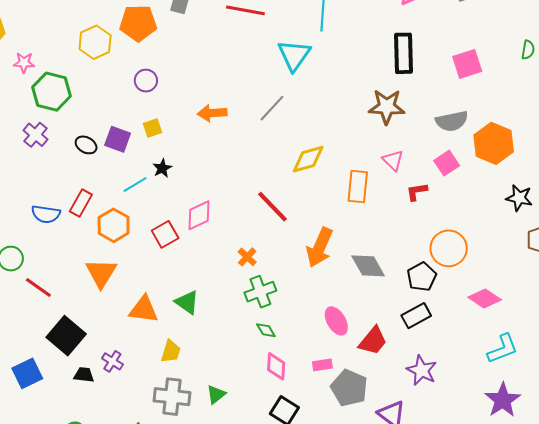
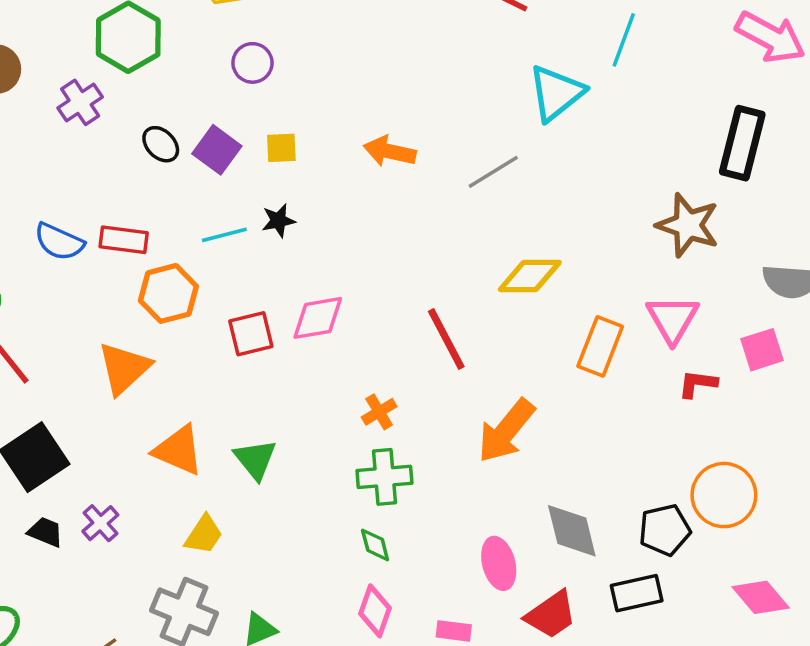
purple circle: (146, 81) -> (252, 63), moved
pink triangle: (393, 160) -> (672, 319), size x1.4
red rectangle: (81, 203) -> (124, 240), turned 52
gray diamond: (368, 266) -> (572, 531), moved

